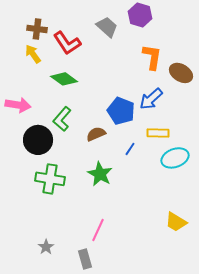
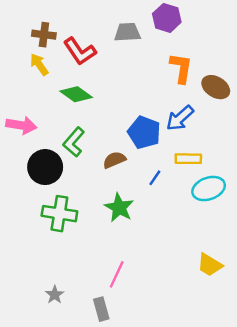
gray trapezoid: (107, 27) -> (127, 32), turned -45

